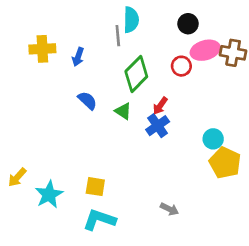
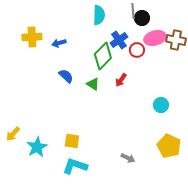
gray line: (118, 36) -> (133, 11), moved
blue arrow: (78, 57) -> (59, 43), turned 56
blue cross: (158, 126) -> (119, 40), moved
yellow pentagon: (225, 163) -> (169, 146), moved

